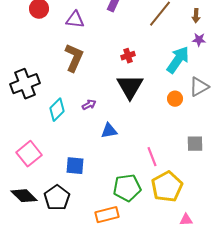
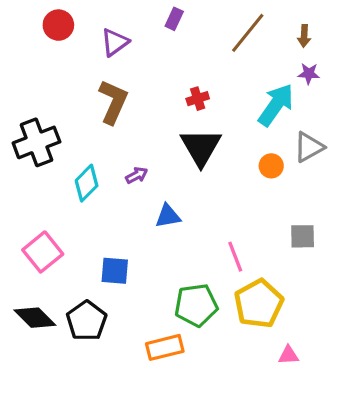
purple triangle: (75, 20) -> (115, 42), turned -42

